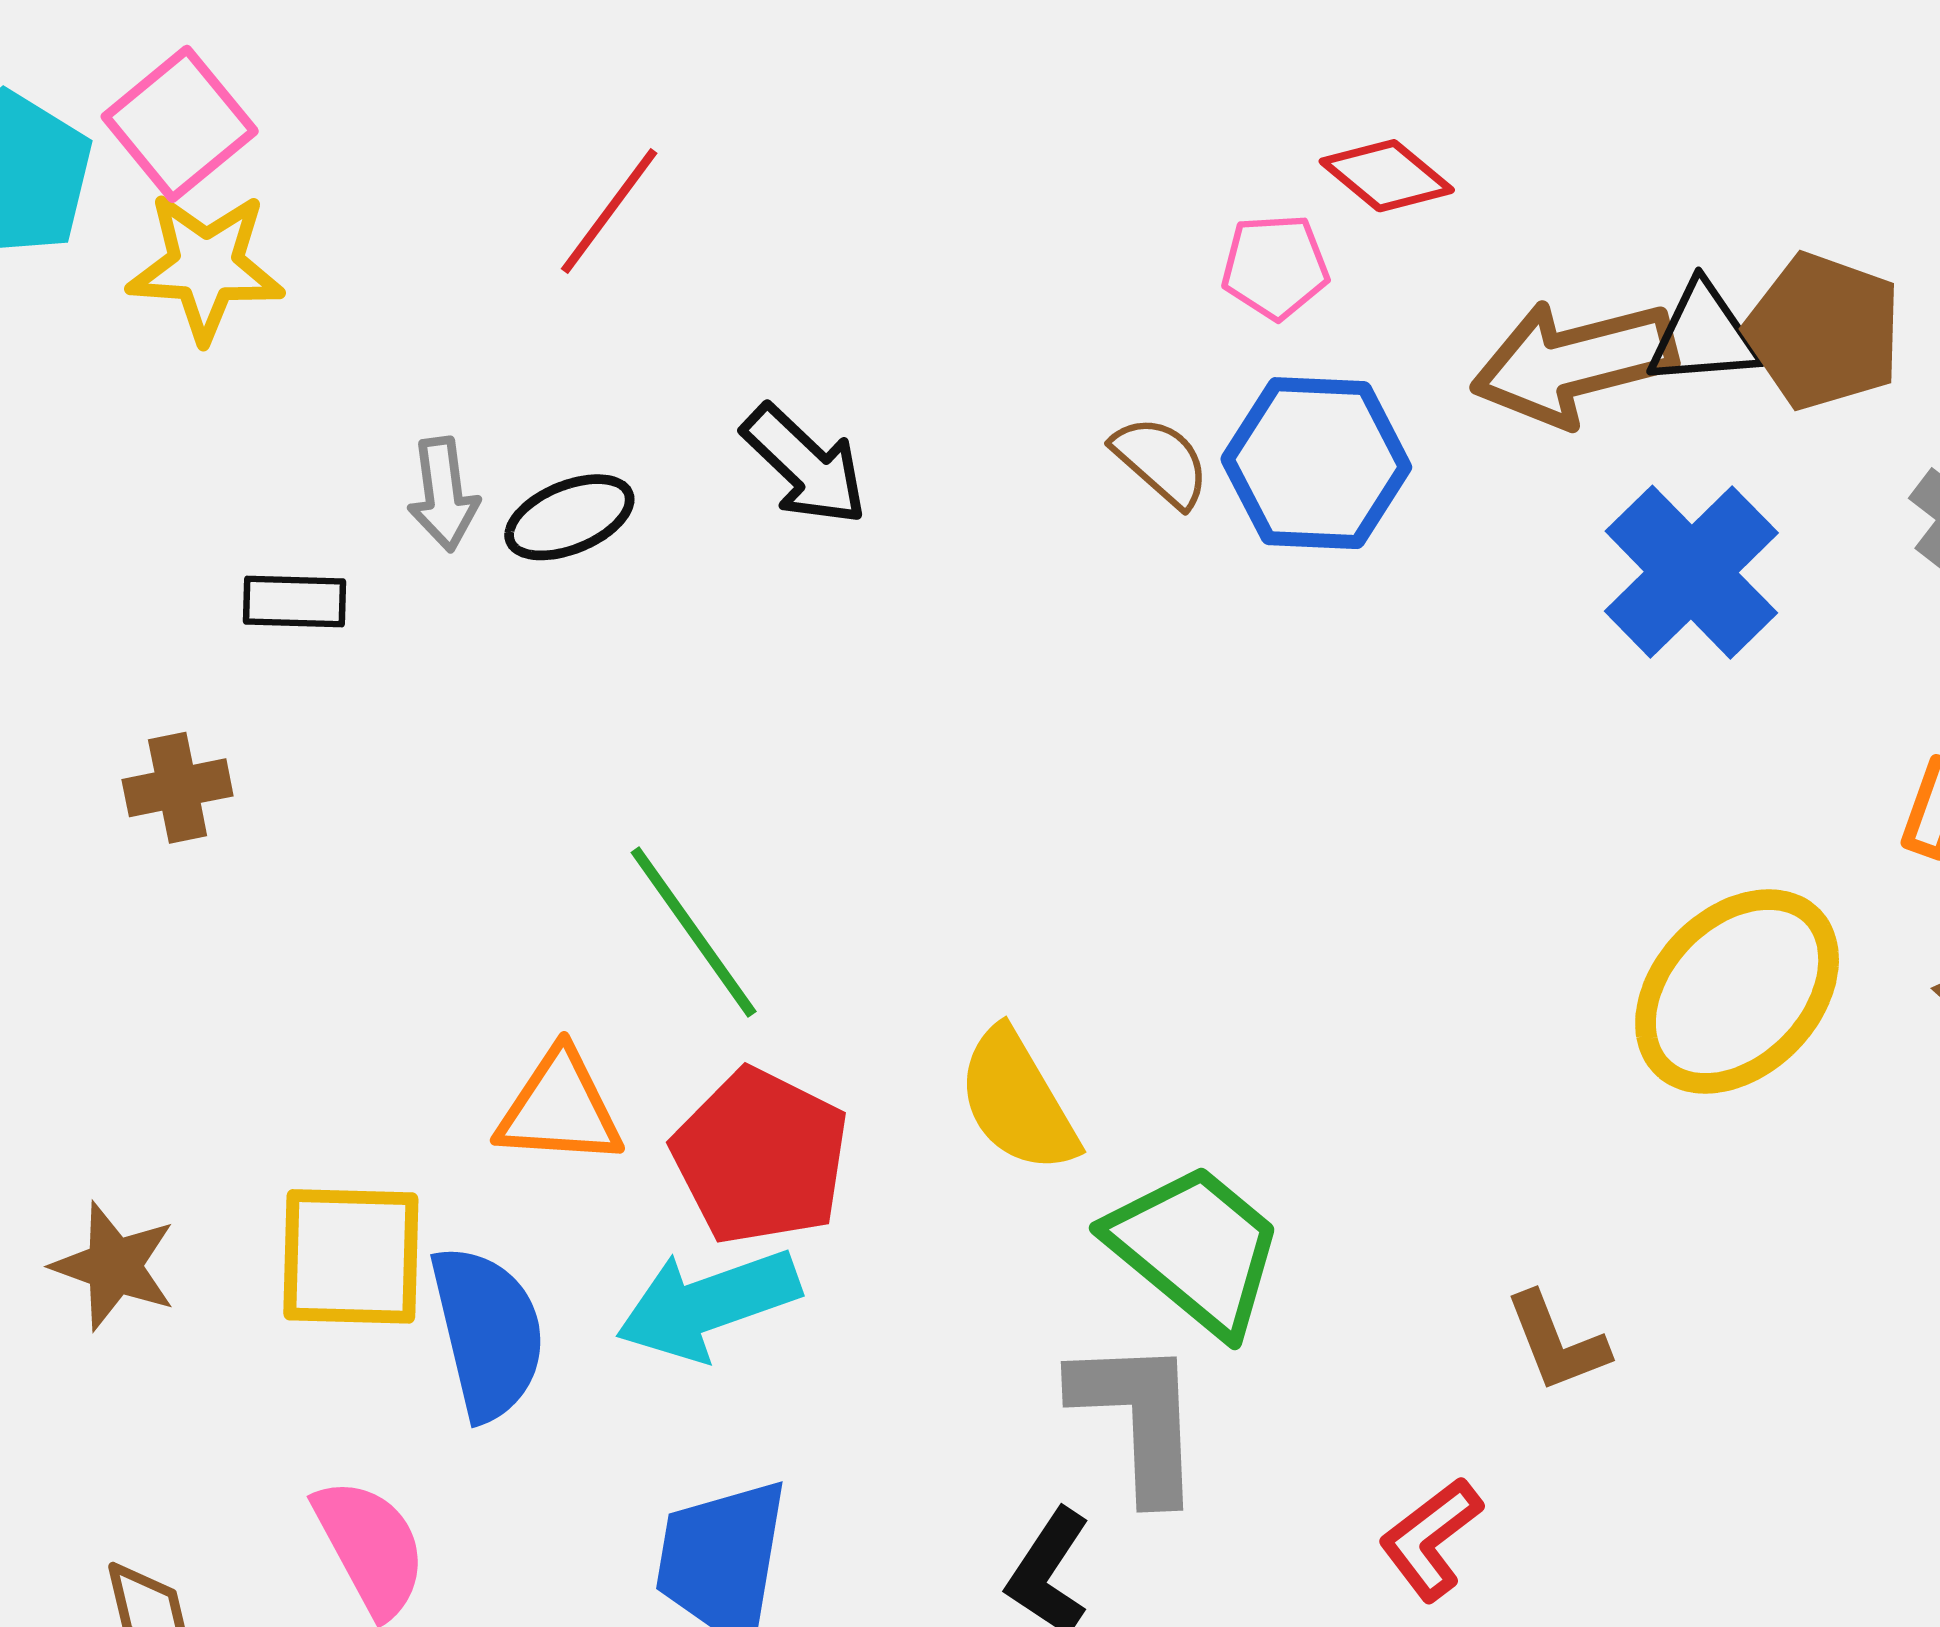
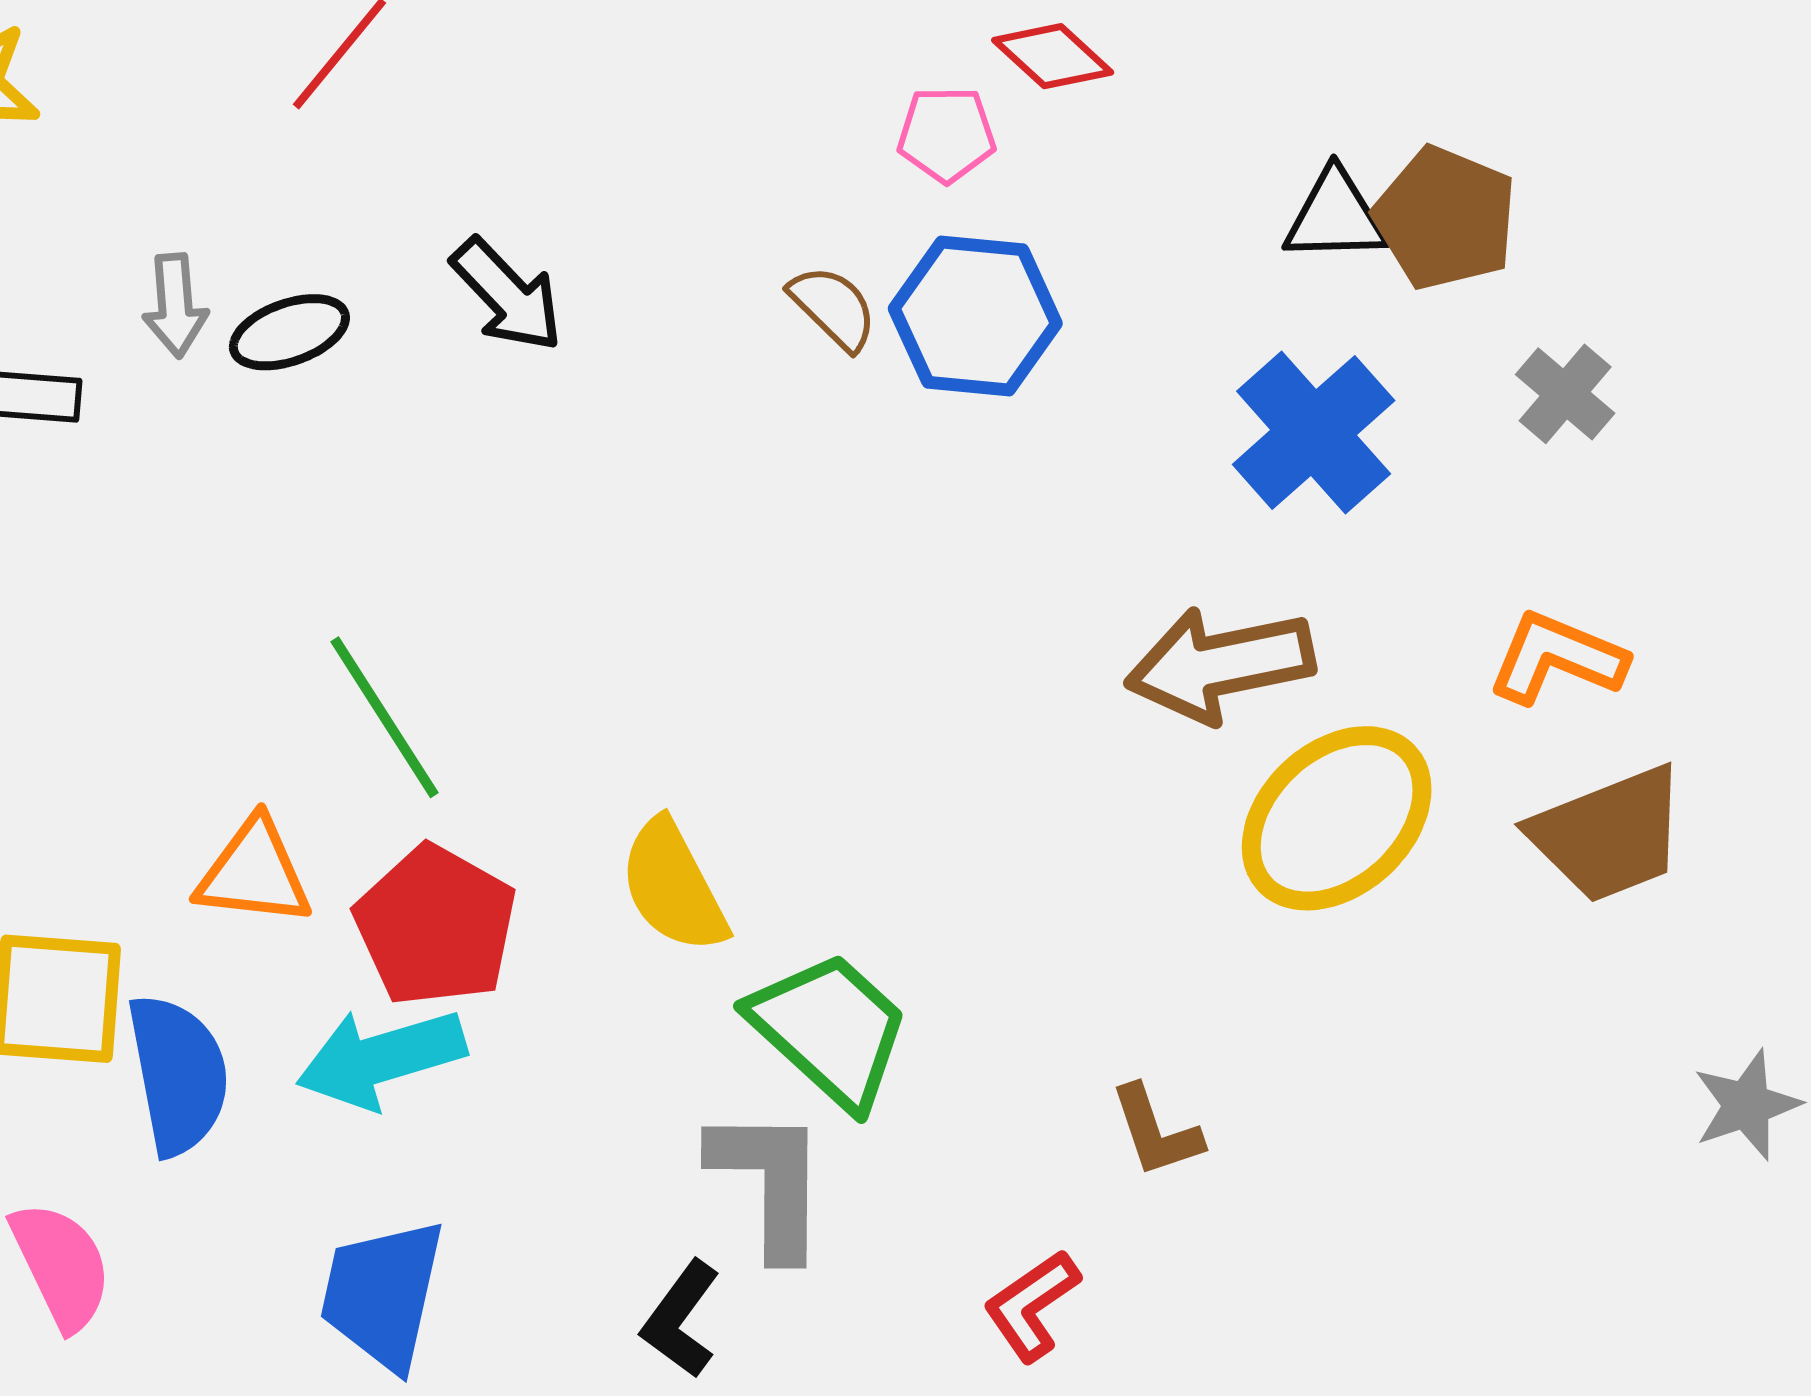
brown arrow: (1574, 362) -> (1220, 665), moved

